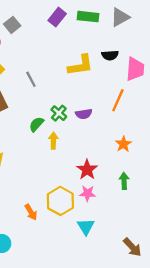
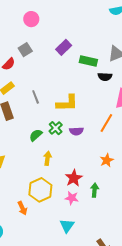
green rectangle: (88, 17) -> (88, 61), moved
black semicircle: (110, 55) -> (105, 77), moved
yellow L-shape: (81, 65) -> (67, 103), moved
yellow arrow: (53, 141) -> (48, 158), moved
green arrow: (124, 181) -> (95, 190), moved
yellow hexagon: (60, 201) -> (40, 190), moved

